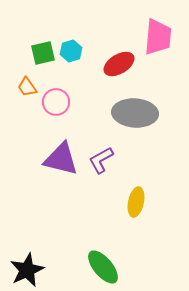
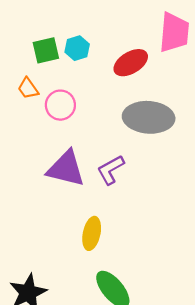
yellow ellipse: (136, 202) -> (92, 233), moved

